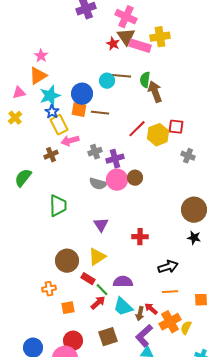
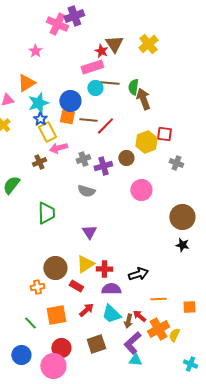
pink cross: (126, 17) -> (57, 24), moved
yellow cross: (160, 37) -> (148, 44), turned -30
pink rectangle: (140, 46) -> (92, 67), moved, turned -35
pink star: (41, 56) -> (35, 51), moved
red line: (137, 129) -> (105, 126), moved
brown circle: (135, 178) -> (126, 158), moved
pink circle: (117, 180) -> (141, 190), moved
red cross: (140, 237) -> (104, 269), moved
black arrow: (168, 267) -> (138, 274), moved
orange cross: (49, 289) -> (37, 287), moved
green line: (102, 290) -> (30, 323), moved
orange square: (68, 308) -> (56, 315), size x1.5

